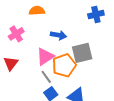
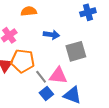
pink triangle: (45, 56) -> (58, 76), moved, turned 42
orange pentagon: (64, 65) -> (23, 61), moved, turned 30

